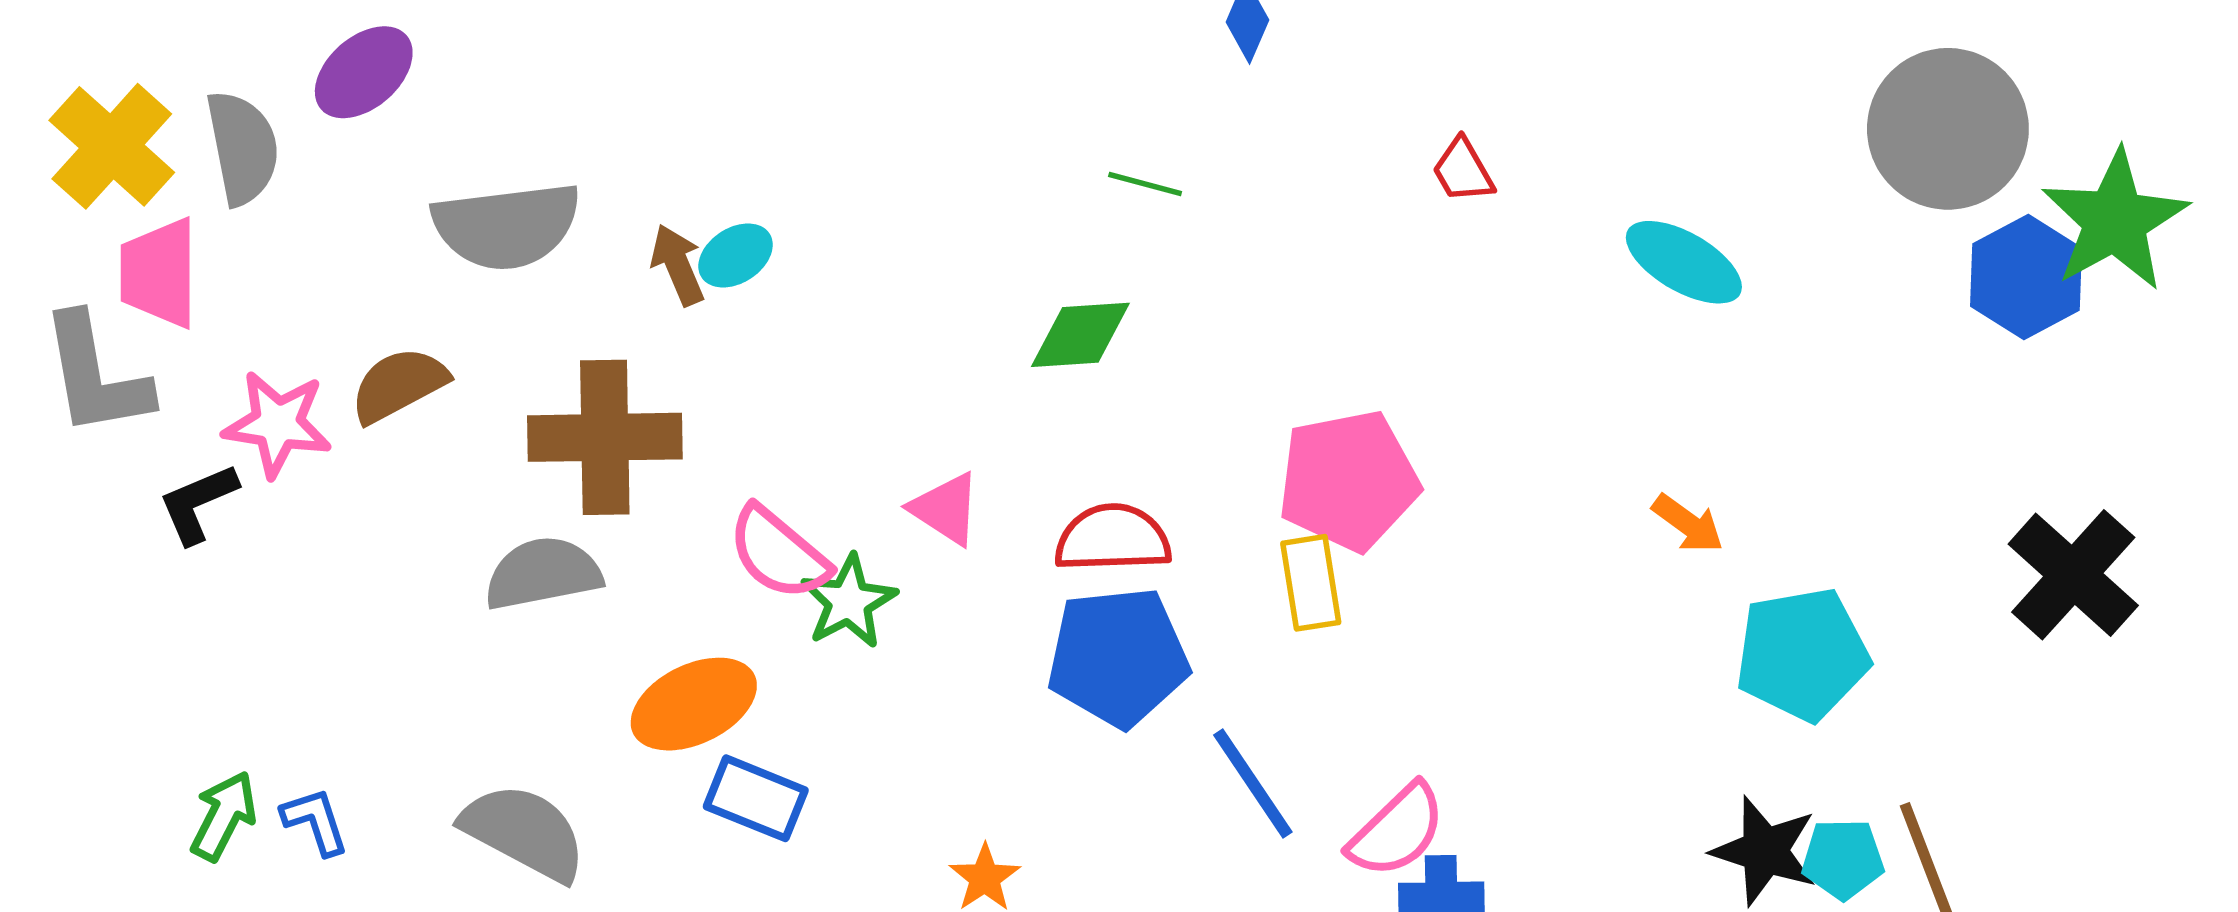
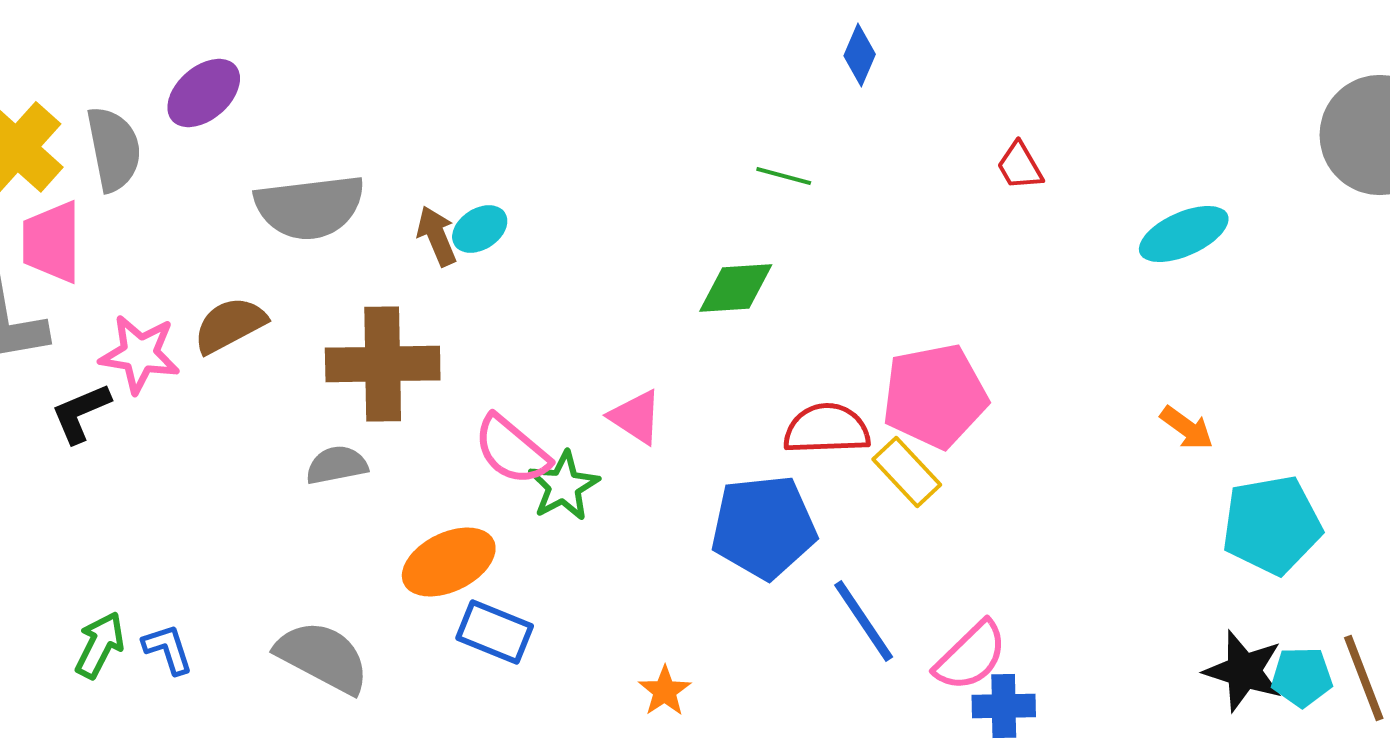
cyan ellipse: (1684, 262) -> (1184, 234), turned -54
red semicircle: (1113, 538) -> (827, 429), moved
gray semicircle: (543, 573) -> (337, 465), size x0.7
yellow rectangle: (1311, 583) -> (907, 472), turned -34

